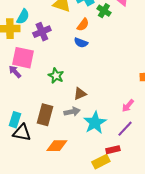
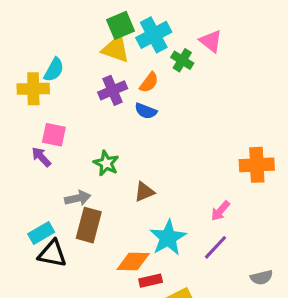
purple cross: (42, 32) -> (113, 90), moved
pink square: (23, 58) -> (54, 135), size x0.7
gray arrow: (72, 112) -> (78, 198), moved
cyan rectangle: (15, 120) -> (41, 233), turned 42
orange diamond: (57, 146) -> (133, 262), moved
red rectangle: (113, 150) -> (151, 281), moved

